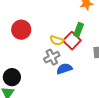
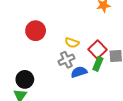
green rectangle: (79, 30) -> (98, 64), moved
red square: (72, 41) -> (97, 49), moved

